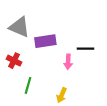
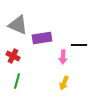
green line: (28, 85) -> (17, 81), moved
yellow arrow: (62, 95) -> (64, 83), moved

